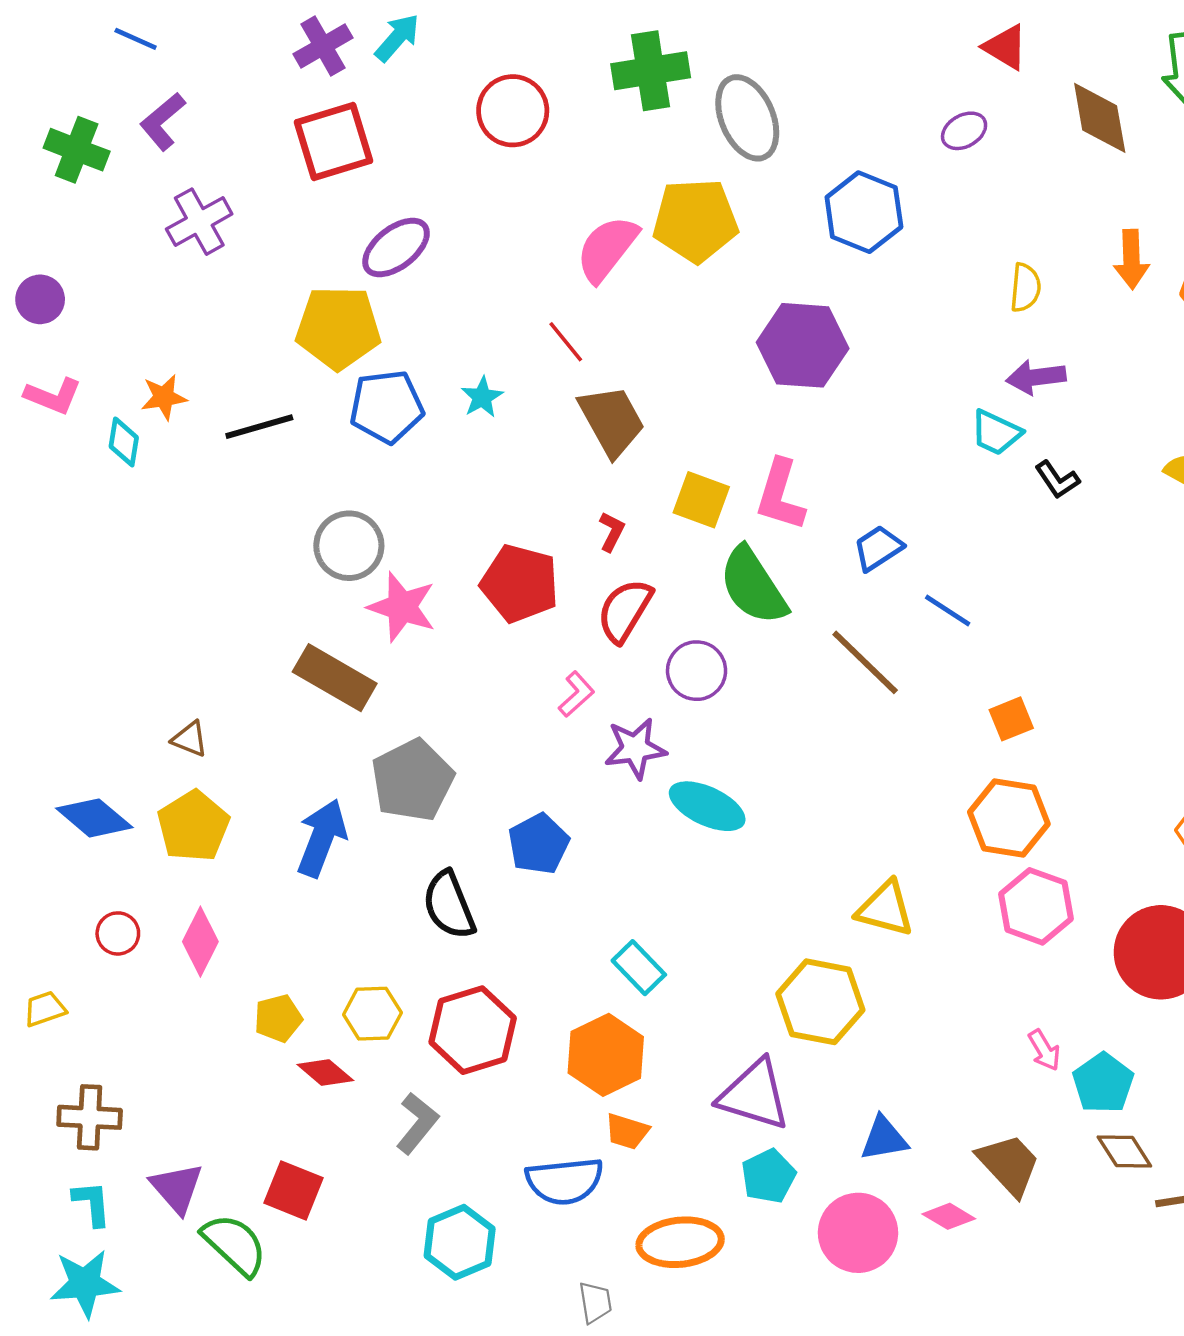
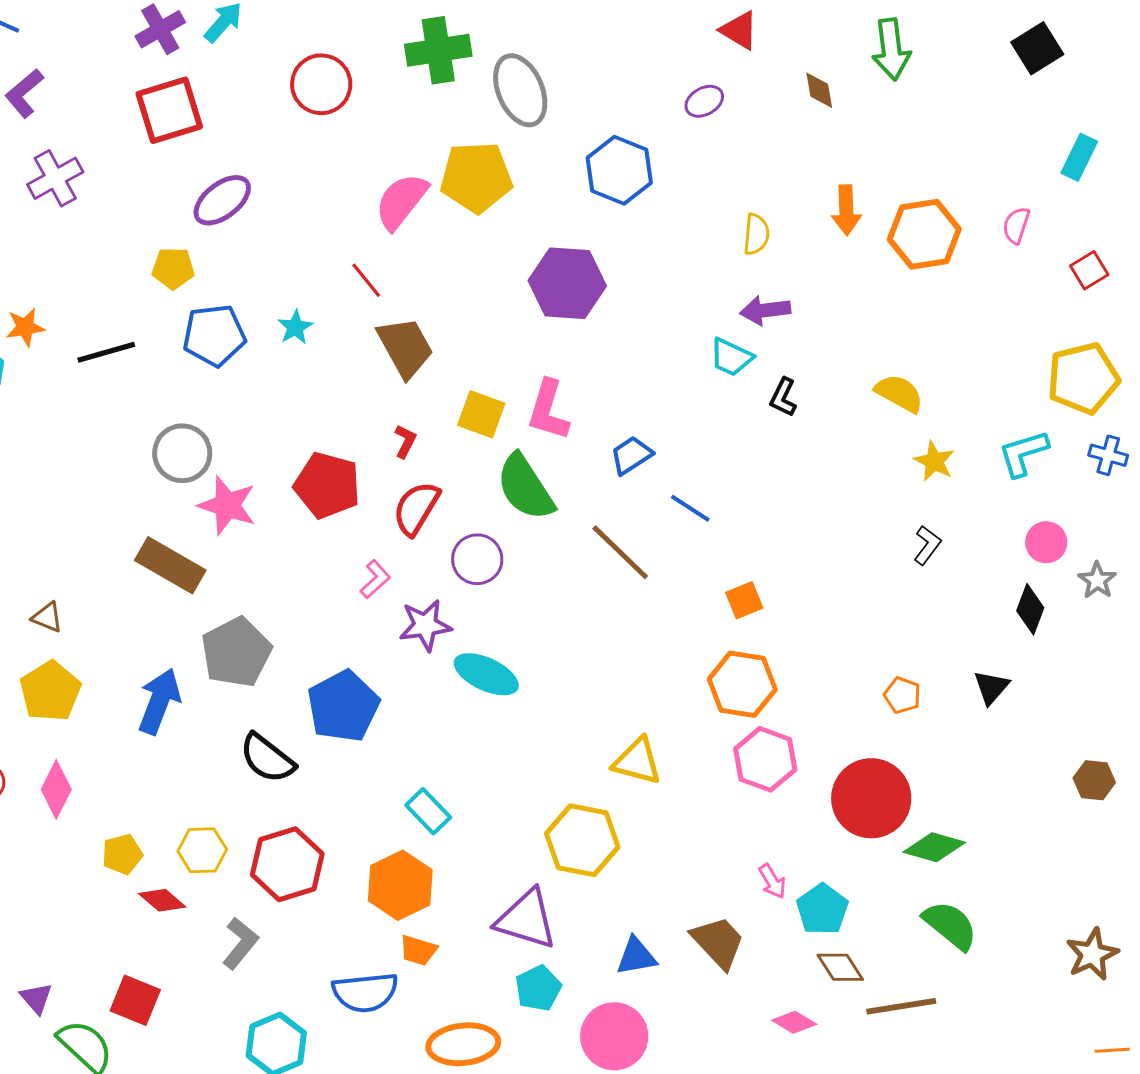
brown diamond: (1100, 118) -> (819, 90), size x0.6
yellow pentagon: (338, 328) -> (173, 268), size x0.6
black L-shape: (1057, 480) -> (783, 397), turned 60
blue pentagon: (539, 844) -> (343, 706), size x1.4
black semicircle: (449, 905) -> (267, 758), turned -30
brown trapezoid: (1009, 1164) -> (718, 942), moved
purple triangle: (177, 1188) -> (36, 998), size x0.7
pink diamond: (949, 1216) -> (794, 1022), moved

